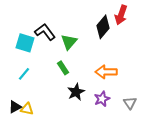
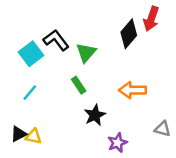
cyan square: (25, 43) -> (31, 54), turned 36
purple star: (102, 99) -> (117, 143), moved
gray triangle: (130, 103) -> (162, 129), turned -40

